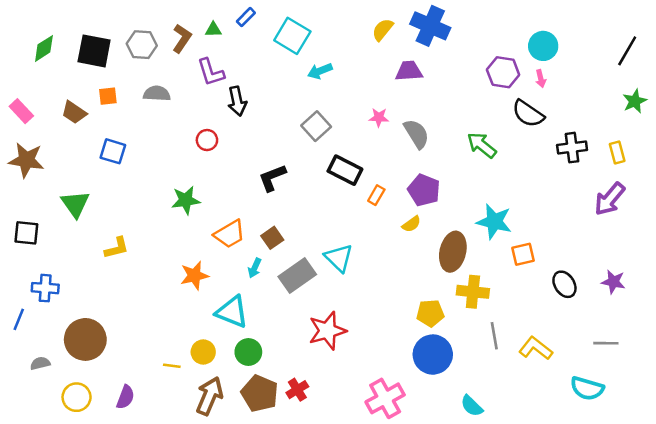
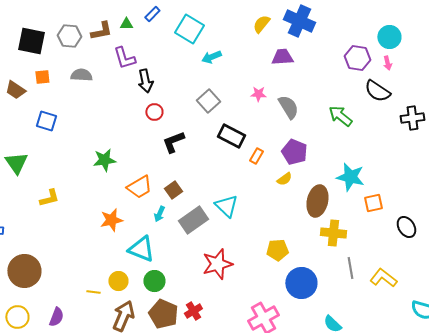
brown L-shape: (182, 38) -> (101, 31), turned 45
red circle: (207, 140) -> (154, 112), moved
yellow pentagon: (430, 313) -> (277, 250), moved

